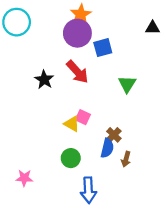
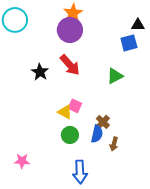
blue square: (103, 48) -> (129, 43), moved
green triangle: (127, 84) -> (115, 76), turned 30
green circle: (71, 158) -> (70, 135), moved

